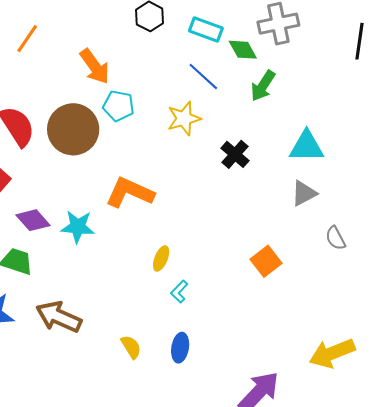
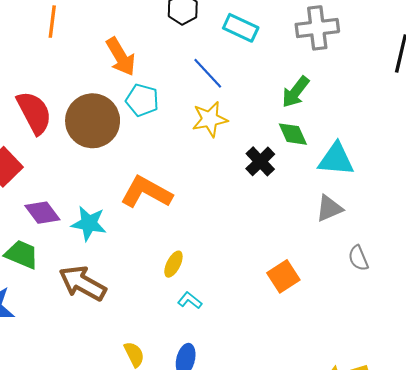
orange line: (27, 39) -> (52, 22), turned -32
green diamond: (243, 50) -> (293, 134), moved
blue line: (203, 77) -> (208, 73), moved
cyan L-shape: (179, 292) -> (190, 300), turned 80
brown arrow: (59, 317) -> (83, 283), moved

